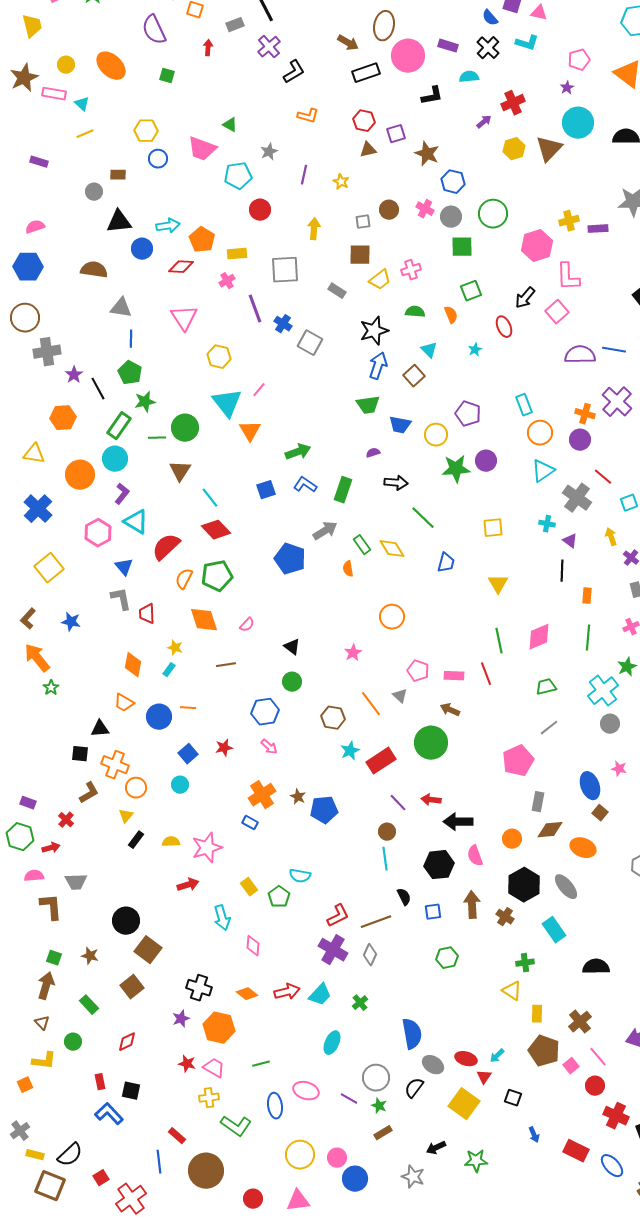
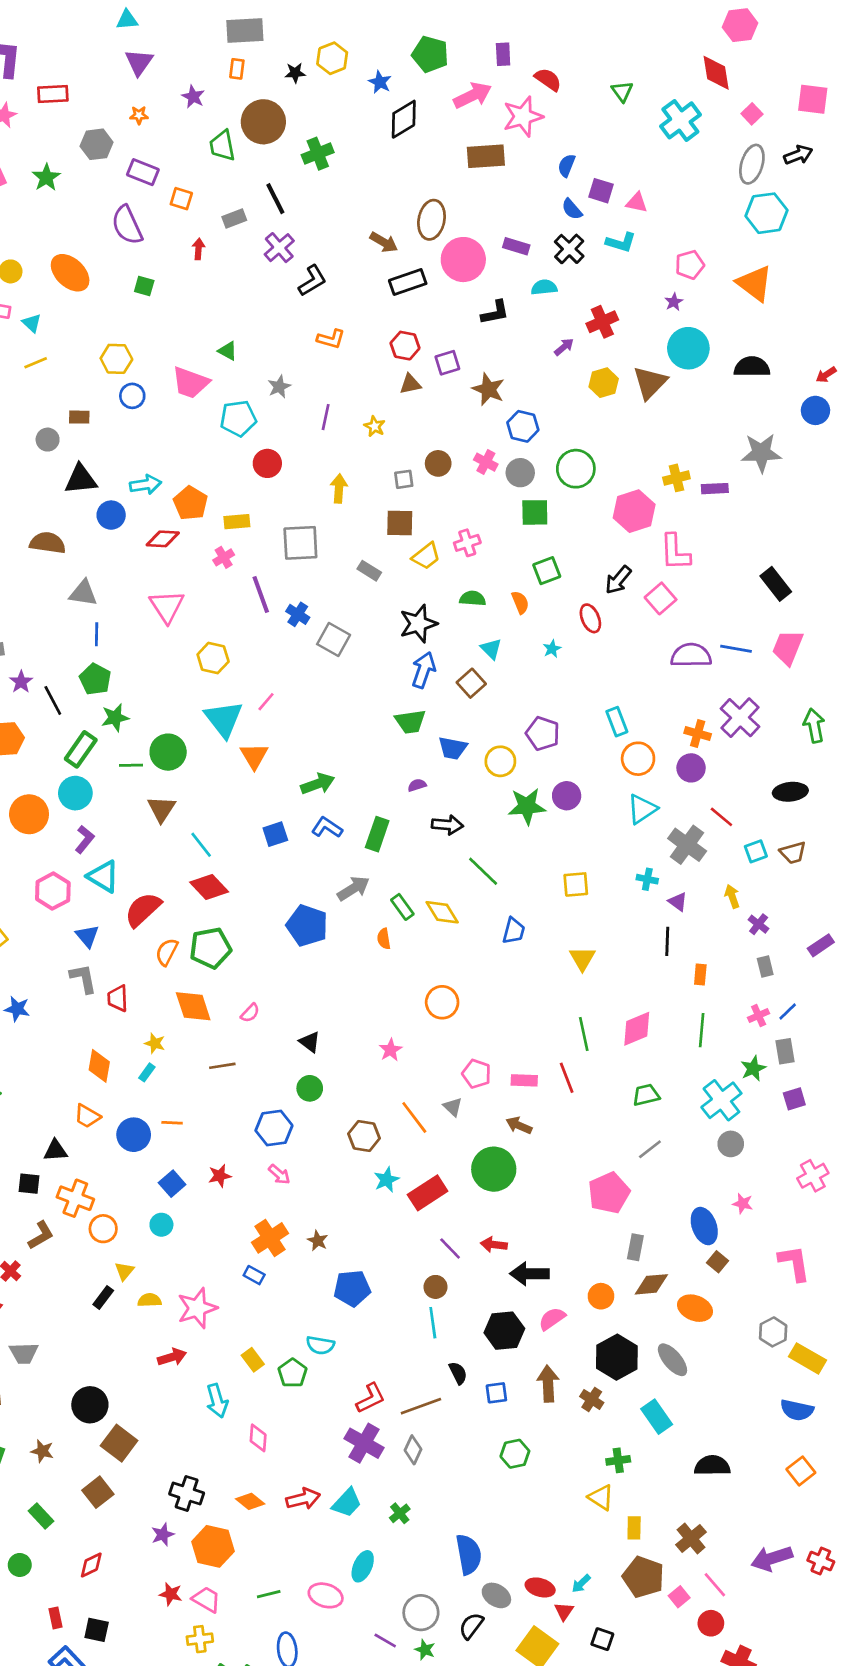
blue pentagon: (324, 810) -> (352, 1288), moved
yellow triangle: (126, 816) -> (124, 1271), moved
pink semicircle: (475, 856) -> (552, 1319), turned 75
pink ellipse: (306, 1091) -> (326, 1595), moved

